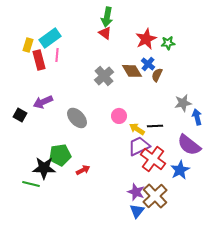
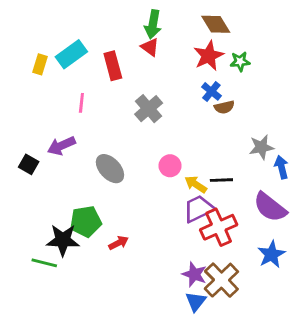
pink line: (57, 55) -> (81, 103), moved
red rectangle: (39, 60) -> (113, 66), moved
brown diamond: (132, 71) -> (216, 24), moved
brown semicircle: (157, 75) -> (224, 107), turned -128
red cross: (153, 159) -> (219, 227), turned 30
blue star: (180, 170) -> (271, 254), moved

